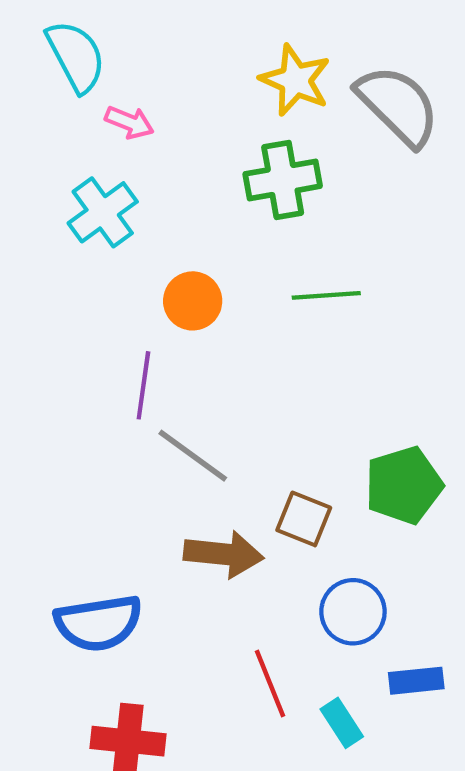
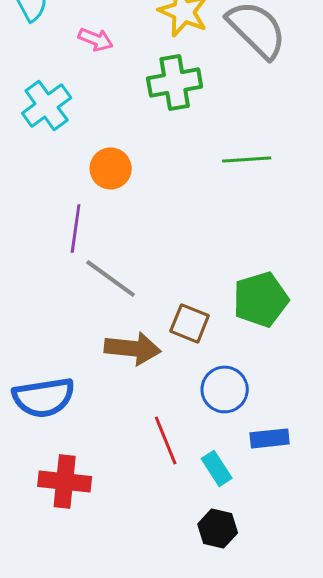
pink arrow: (129, 122) -> (96, 39), moved
green line: (326, 295) -> (247, 159), moved

